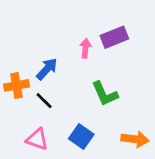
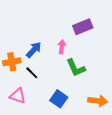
pink arrow: (85, 48) -> (62, 47), moved
pink triangle: (37, 139) -> (18, 96), moved

